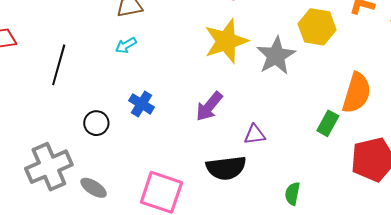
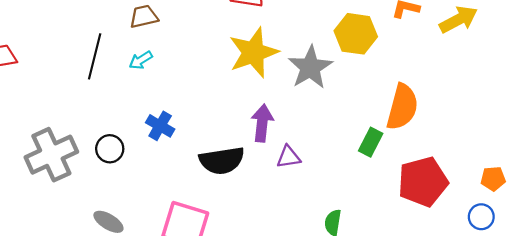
black line: (59, 65) -> (95, 56), moved
purple arrow: (209, 106) -> (262, 123), moved, turned 148
gray cross: (49, 167) -> (51, 155), moved
black semicircle: (226, 168) -> (222, 161), moved

